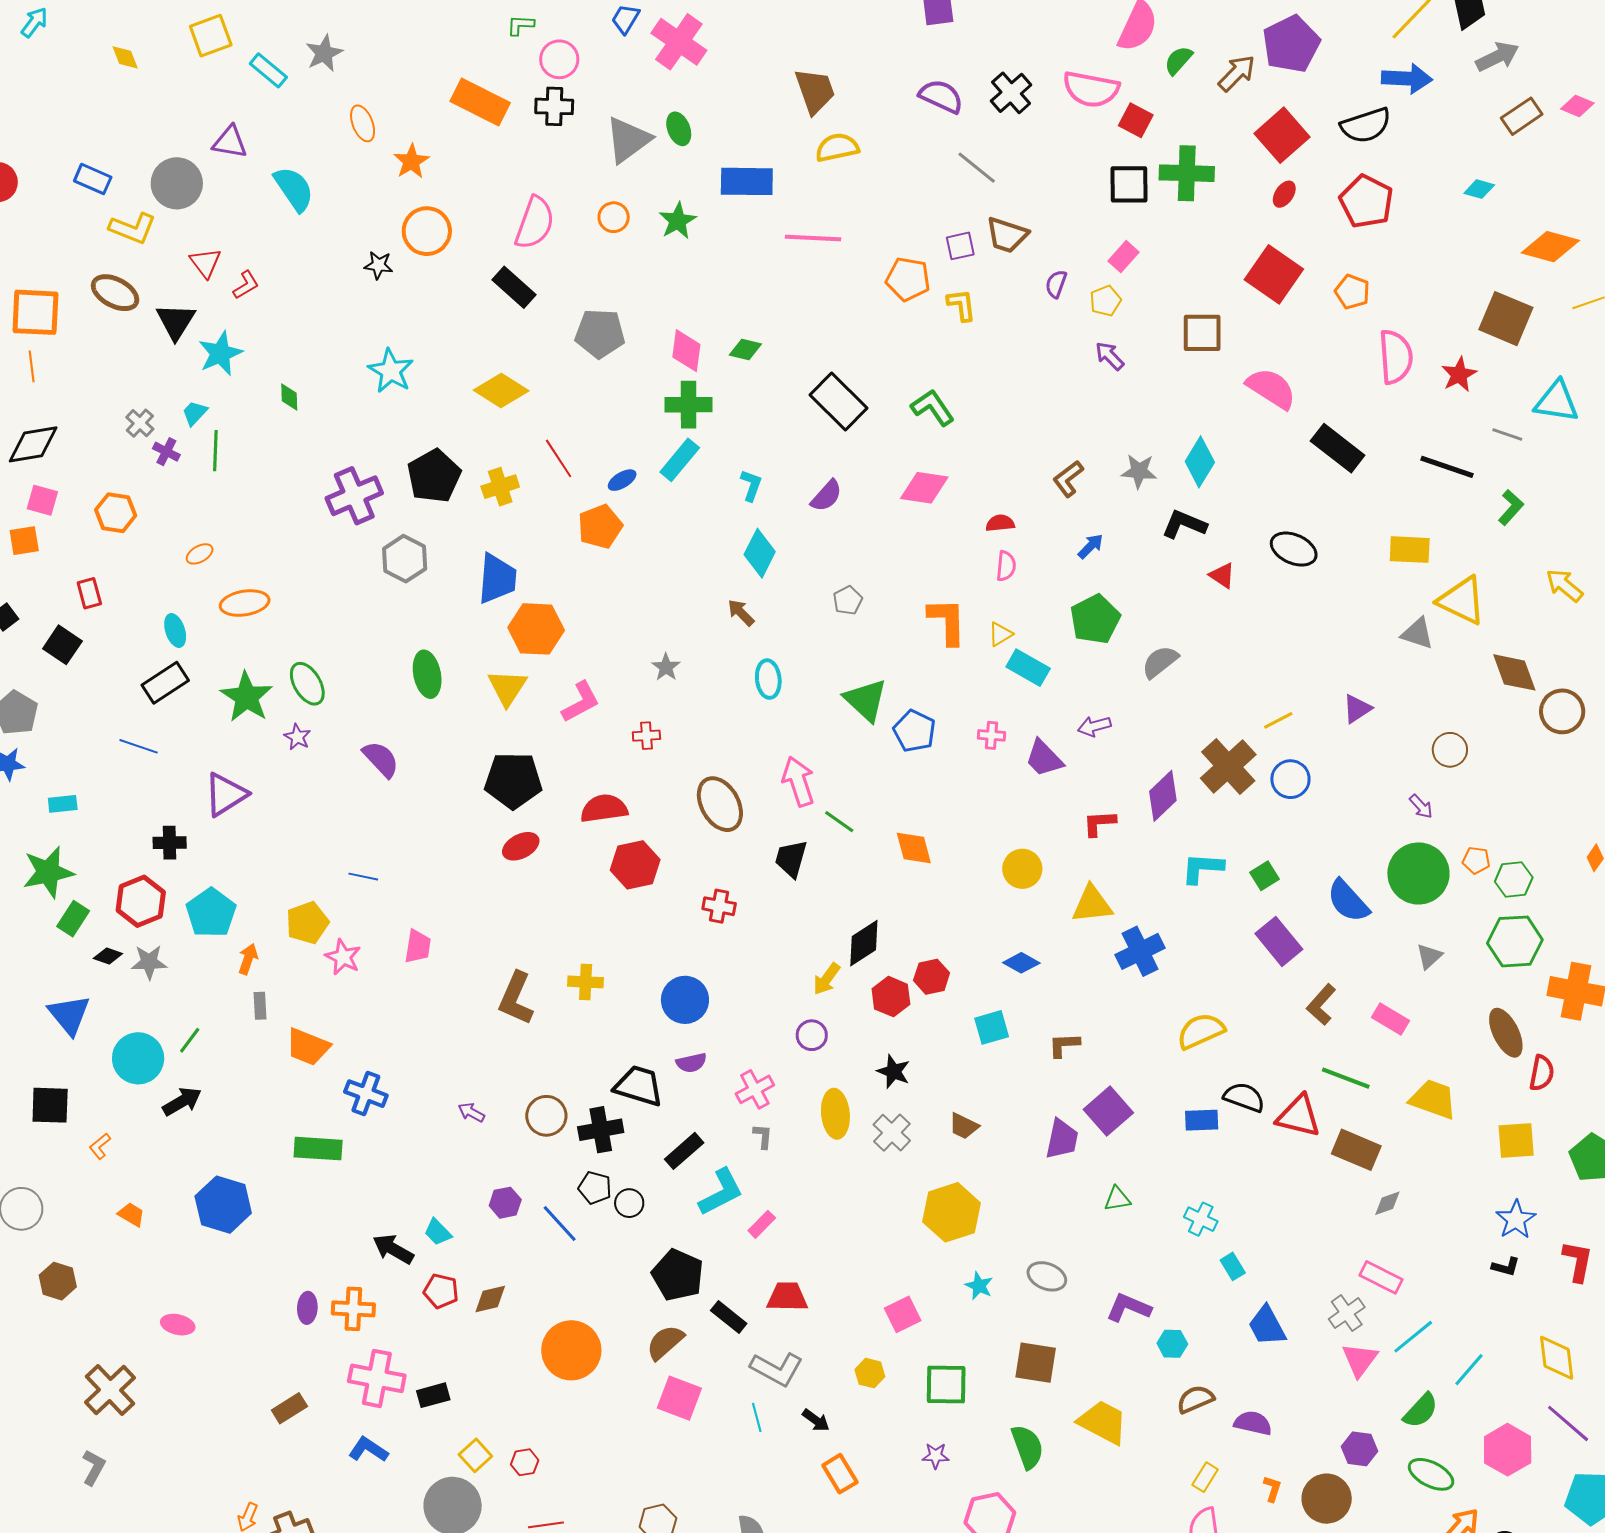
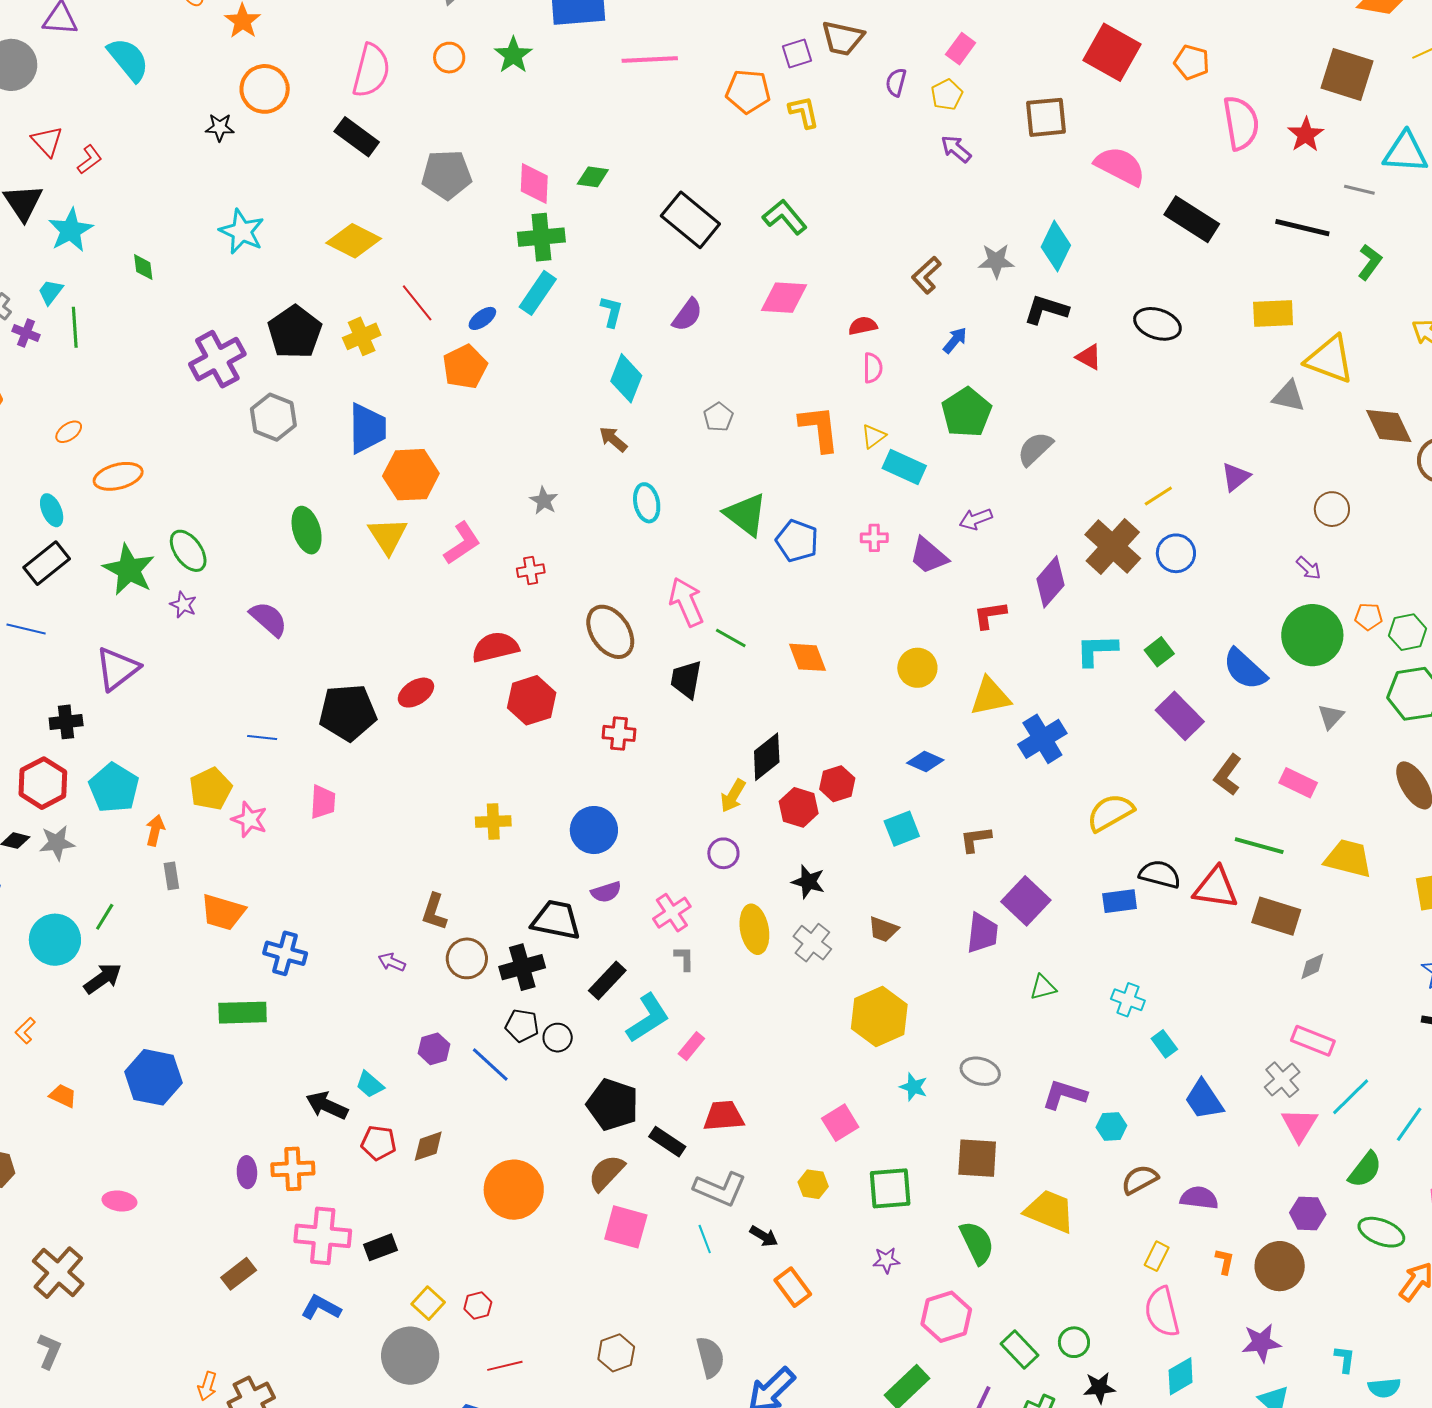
black pentagon: (513, 780) -> (348, 713), moved
brown L-shape: (516, 998) -> (434, 912), moved, size x0.7

